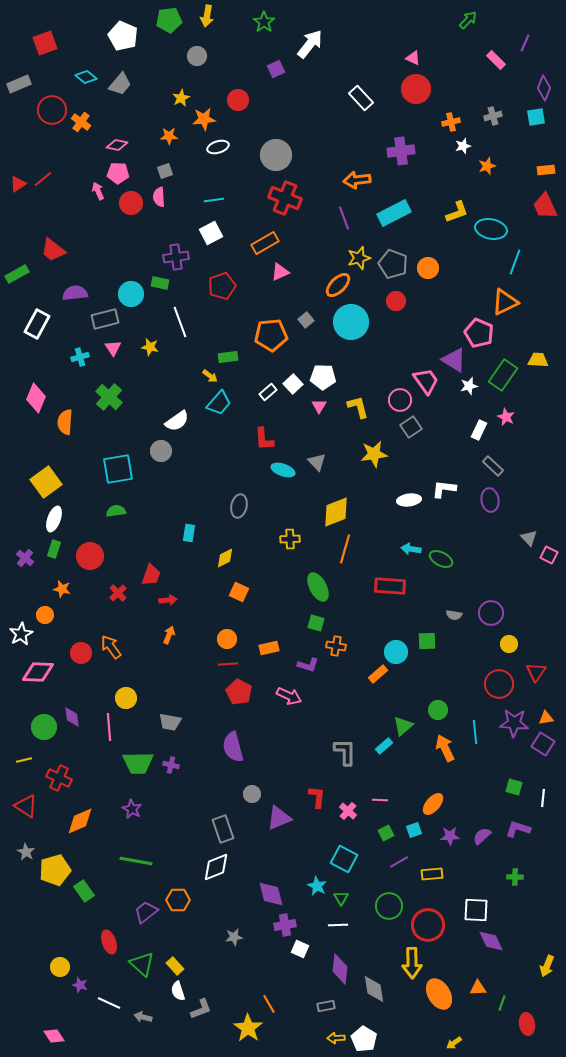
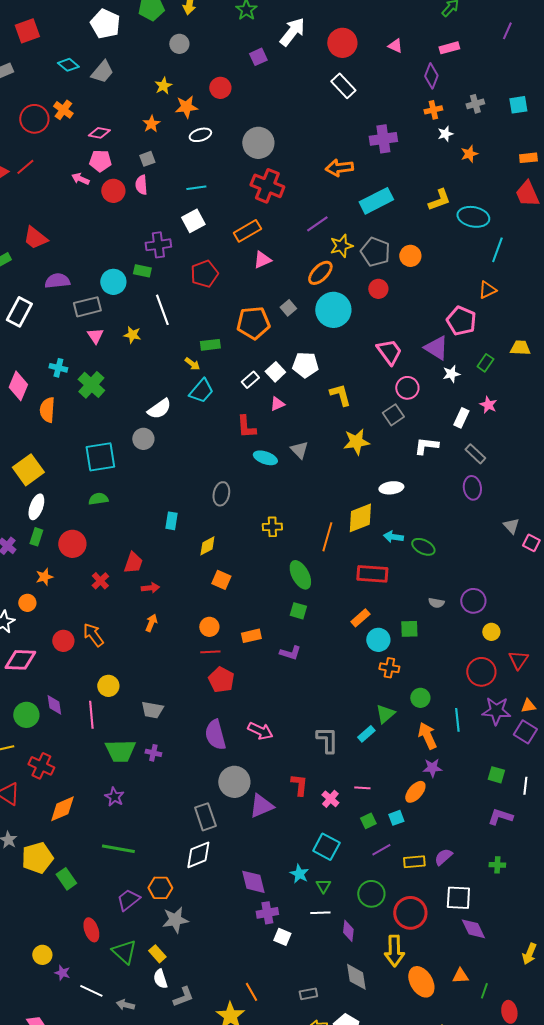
pink rectangle: (496, 60) -> (449, 48), moved, turned -60
purple diamond: (544, 88) -> (431, 76), moved
red circle: (416, 89) -> (342, 43), moved
red circle: (52, 110) -> (34, 119), moved
orange star: (169, 136) -> (151, 124), turned -30
pink arrow: (98, 191) -> (80, 179), turned -42
purple line: (344, 218) -> (317, 224), moved, turned 75
orange triangle: (505, 302) -> (487, 290), size x0.7
cyan cross: (80, 357) -> (58, 368), moved, turned 30
green rectangle: (503, 375) -> (485, 363), size x0.6
pink trapezoid: (426, 381) -> (389, 352), moved
pink circle: (400, 400) -> (407, 388), moved
pink triangle: (319, 406) -> (277, 404), moved, turned 35
white L-shape: (444, 489) -> (426, 446), moved
yellow diamond: (336, 512) -> (360, 518), moved
orange star: (62, 589) -> (44, 577), turned -30
orange cross: (336, 646) -> (389, 668), moved
orange rectangle: (378, 674) -> (360, 618), moved
pink arrow: (289, 696) -> (260, 731), moved
gray circle: (252, 794) -> (234, 782), size x1.8
purple star: (450, 836) -> (432, 768), moved
purple semicircle: (482, 836) -> (443, 857), moved
gray star: (234, 937) -> (175, 920), moved, size x1.5
purple diamond: (340, 969) -> (348, 931), moved, size x0.7

